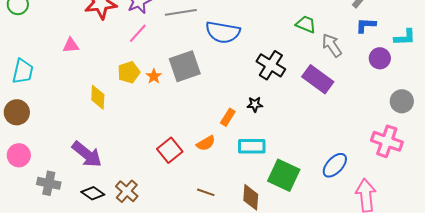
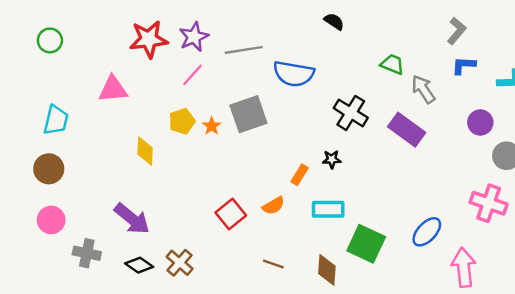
pink triangle: (71, 45) -> (113, 89), size x1.5
purple circle: (380, 58) -> (480, 122), moved

